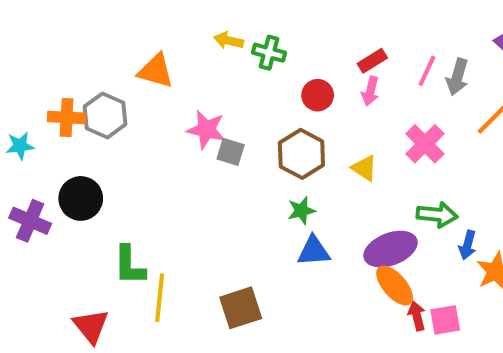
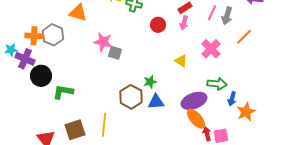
brown hexagon: (301, 154) -> (131, 97), moved
purple cross: (30, 221) -> (25, 59), moved
green L-shape: (129, 265) -> (63, 92), moved, turned 100
yellow line: (160, 298) -> (104, 125), moved
brown square: (241, 308) -> (75, 130), moved

